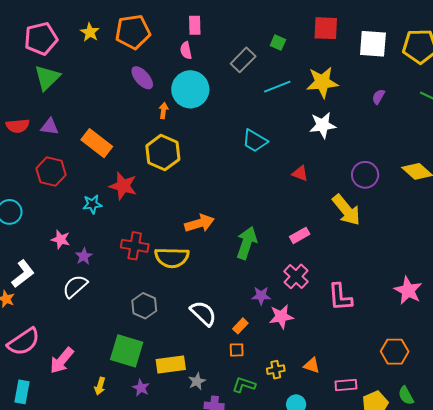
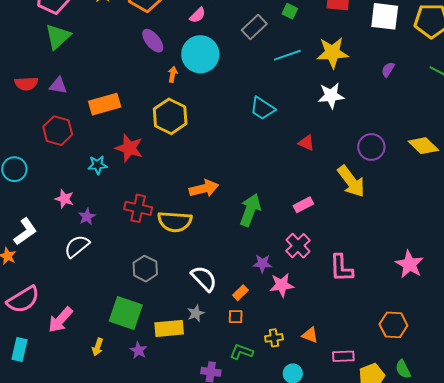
pink semicircle: (186, 50) -> (198, 15), turned -126
orange rectangle: (97, 143) -> (105, 104), turned -56
gray star: (197, 381) -> (196, 313), moved

